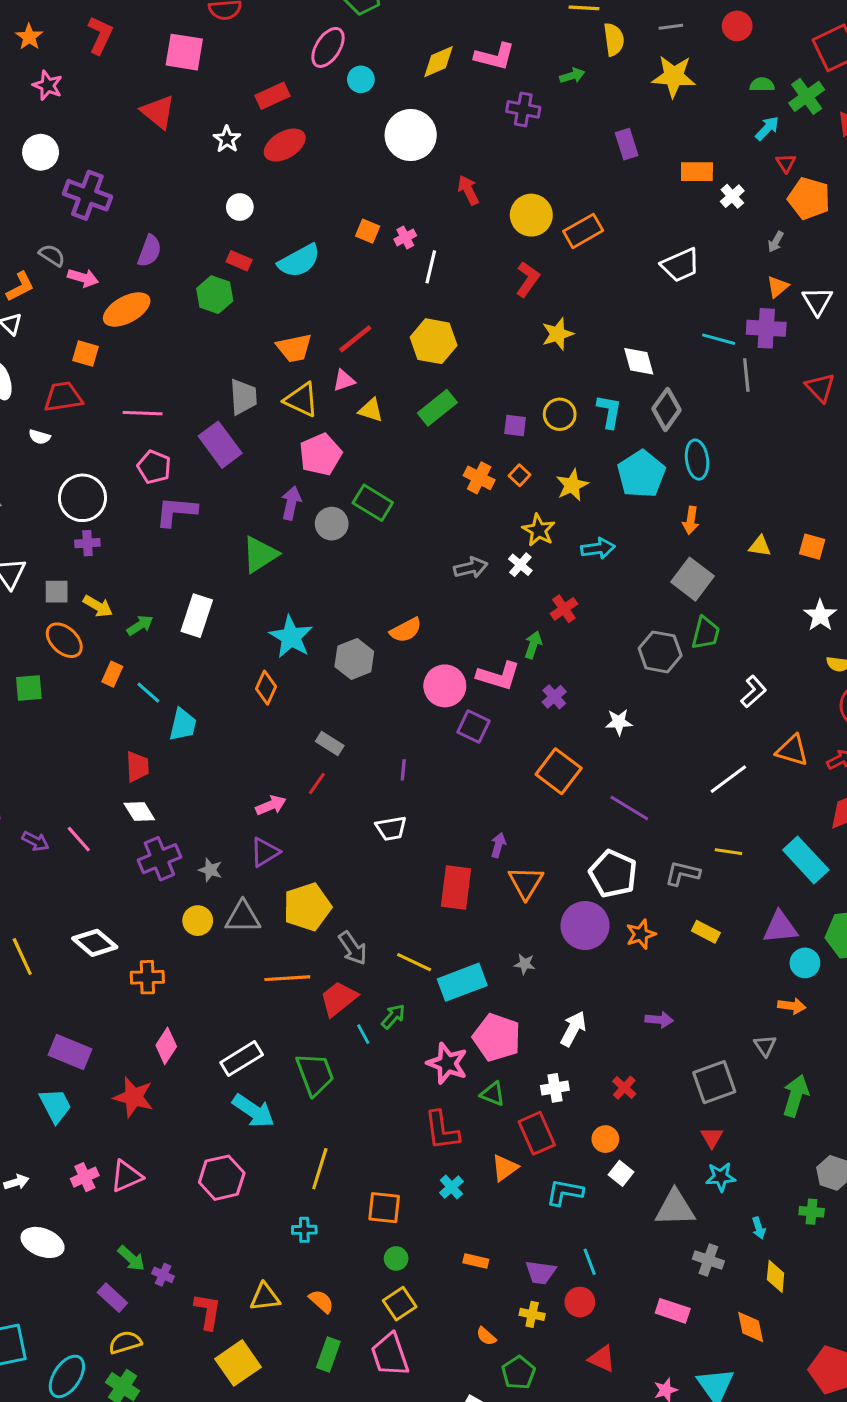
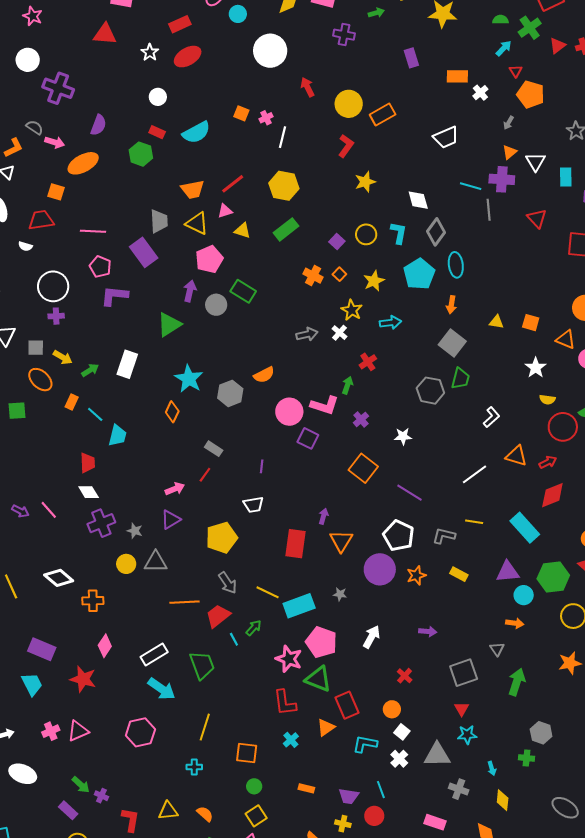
red triangle: (158, 112) -> (105, 34), turned -35
purple square: (515, 425) -> (337, 241), turned 35
yellow pentagon: (307, 907) -> (222, 538), moved
white cross: (555, 1088) -> (399, 759), moved, turned -36
green triangle: (493, 1094) -> (318, 679), size x1.6

